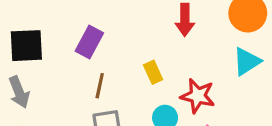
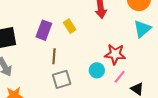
yellow rectangle: (153, 72) -> (70, 26), moved

